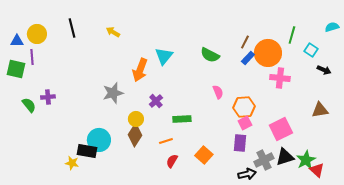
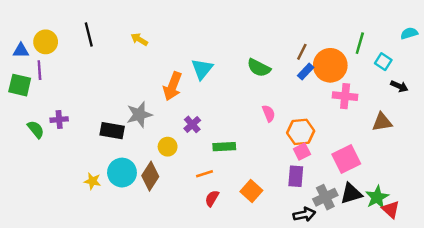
brown triangle: (320, 110) -> (382, 122), moved
brown diamond: (135, 135) -> (150, 176), moved
black rectangle: (87, 151) -> (112, 131), moved
yellow star: (72, 163) -> (92, 181), moved

